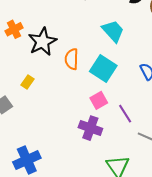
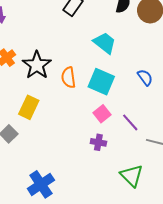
yellow rectangle: (28, 82) -> (29, 107), size x1.6
purple cross: (90, 128) -> (98, 142), size x0.7

